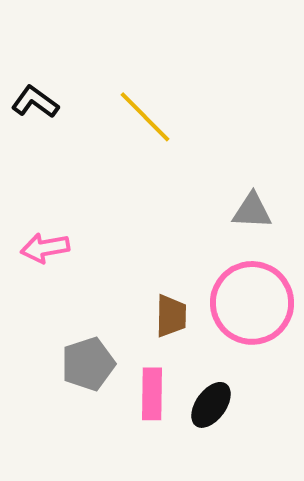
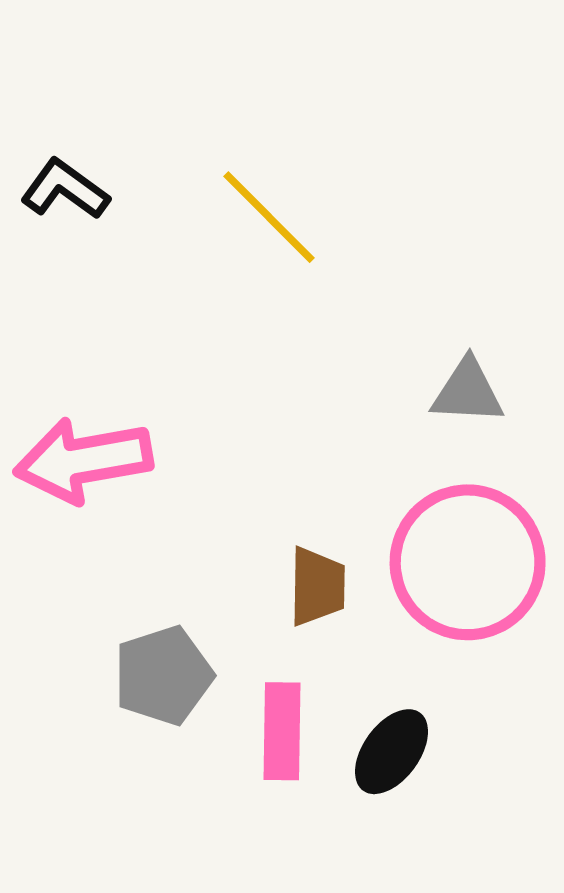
pink arrow: (45, 248) -> (83, 460), size x1.5

